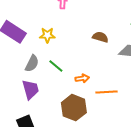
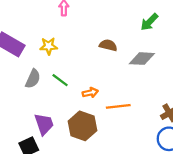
purple trapezoid: (30, 90) -> (44, 124), moved

